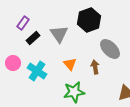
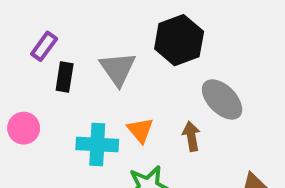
black rectangle: (33, 38) -> (65, 77), turned -40
cyan cross: (37, 71) -> (97, 144), moved, turned -30

